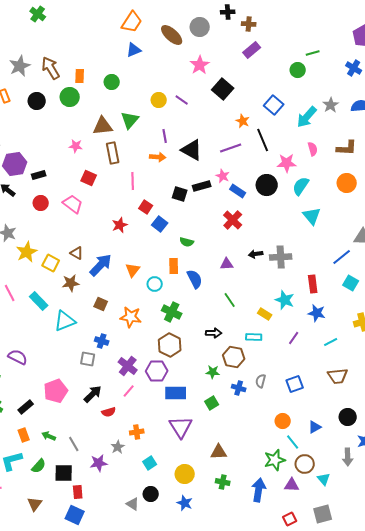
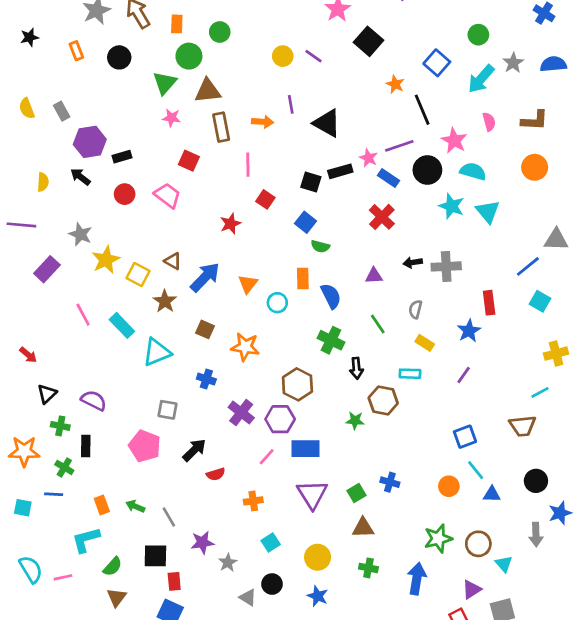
green circle: (298, 70) -> (478, 35), moved
green circle: (70, 97) -> (189, 56), moved
green triangle: (130, 120) -> (165, 83), moved
purple line: (231, 148) -> (399, 146), moved
orange arrow: (158, 157) -> (263, 122), moved
pink star: (287, 163) -> (454, 141), turned 30
cyan semicircle: (301, 186) -> (473, 171), turned 72
blue square: (160, 224) -> (305, 222), moved
brown star: (71, 283) -> (165, 301), turned -30
cyan star: (285, 300) -> (452, 206), moved
green cross: (172, 312) -> (331, 340), moved
blue star: (317, 313) -> (469, 331), moved, turned 30
black arrow: (214, 333) -> (356, 368), turned 84
cyan line: (331, 342) -> (540, 392), moved
gray square: (88, 359) -> (167, 410), moved
gray semicircle: (261, 381) -> (415, 309), moved
blue cross: (239, 388) -> (390, 482), moved
pink pentagon: (56, 391) -> (145, 446), turned -30
pink line: (129, 391) -> (267, 457), moved
green square: (212, 403) -> (356, 493), moved
black rectangle: (26, 407) -> (86, 446), moved, turned -49
blue triangle: (315, 427) -> (492, 494), turned 32
cyan line: (293, 442) -> (476, 470), moved
gray star: (118, 447) -> (228, 563), moved
green semicircle: (39, 466) -> (113, 567), moved
purple triangle: (292, 485) -> (472, 589), moved, turned -35

